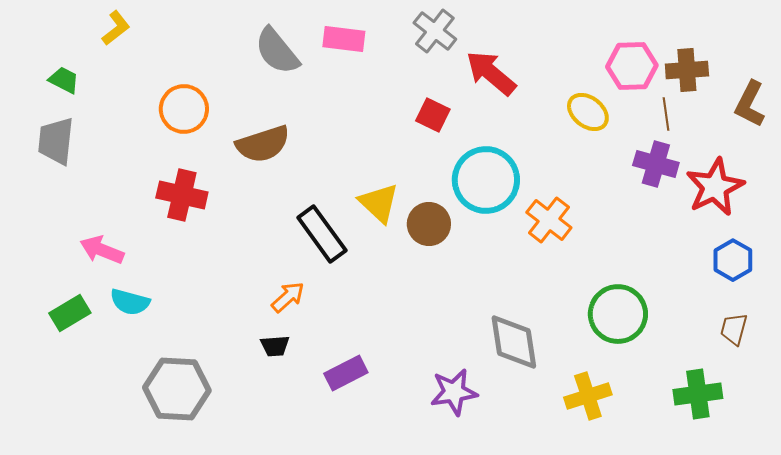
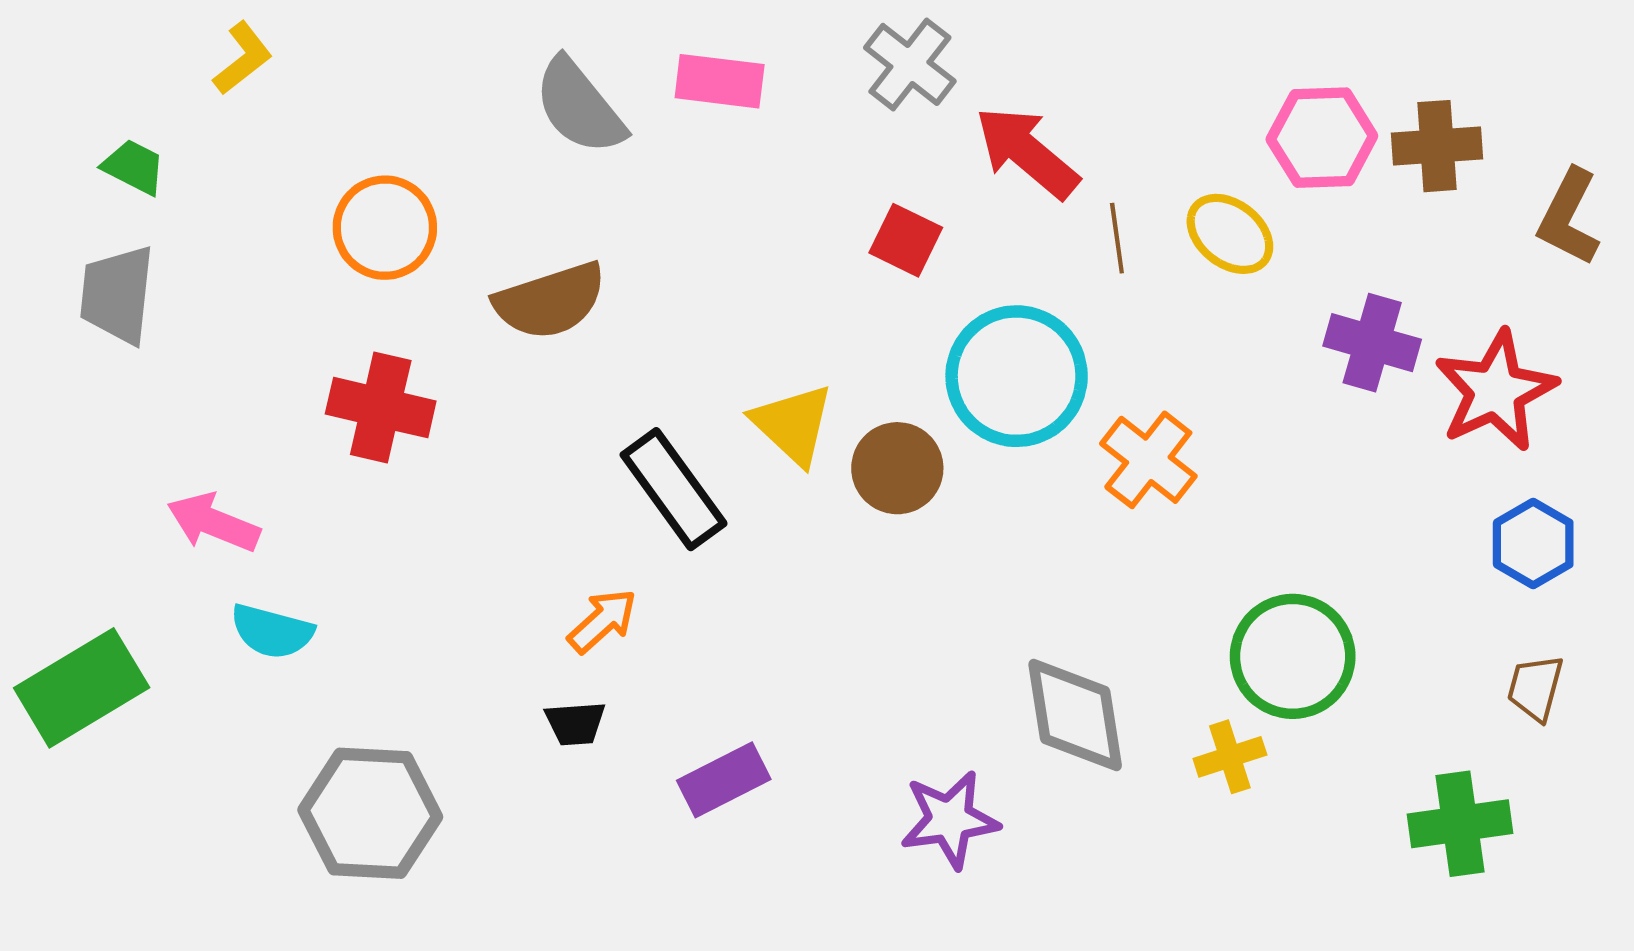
brown line: (666, 114) -> (1117, 238), moved
green rectangle: (70, 313) -> (82, 688), moved, size x1.5
yellow cross: (588, 396) -> (1230, 757), moved, size x0.7

